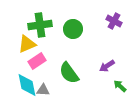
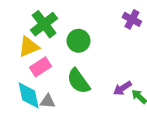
green cross: (40, 25) -> (44, 24), turned -30
green circle: (73, 29) -> (78, 41), moved
purple arrow: (107, 66) -> (122, 88), moved

